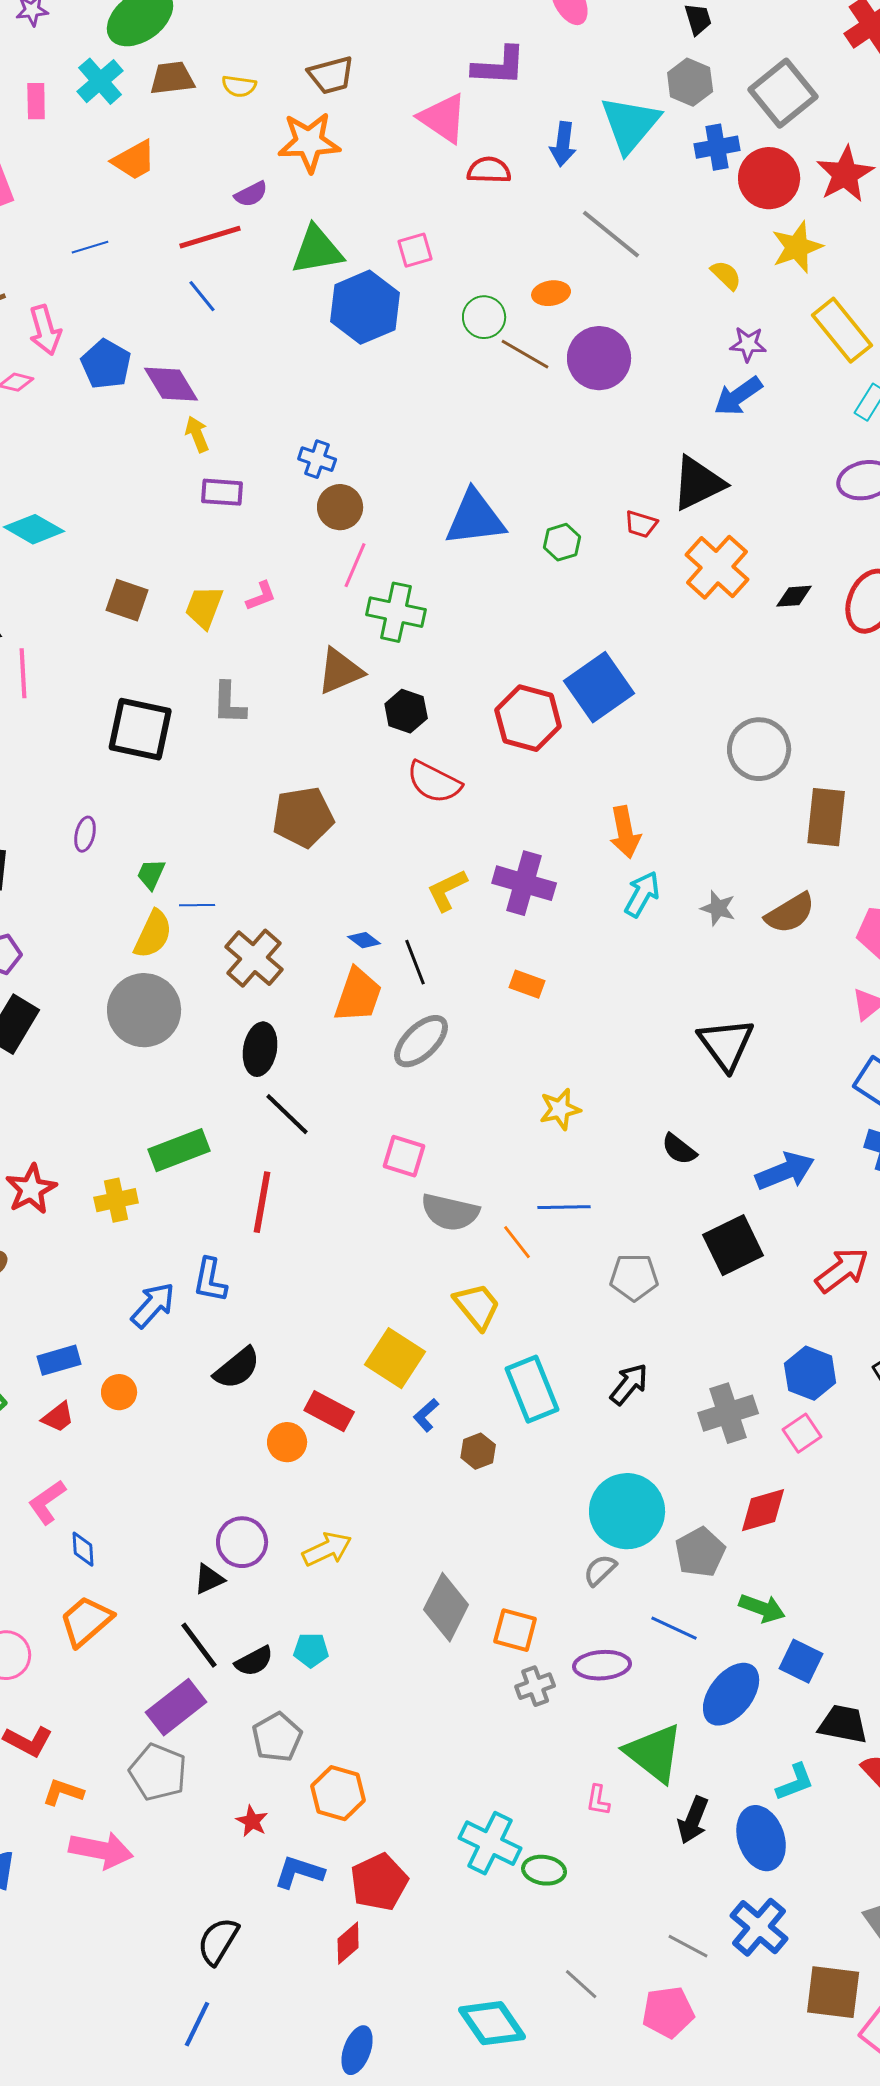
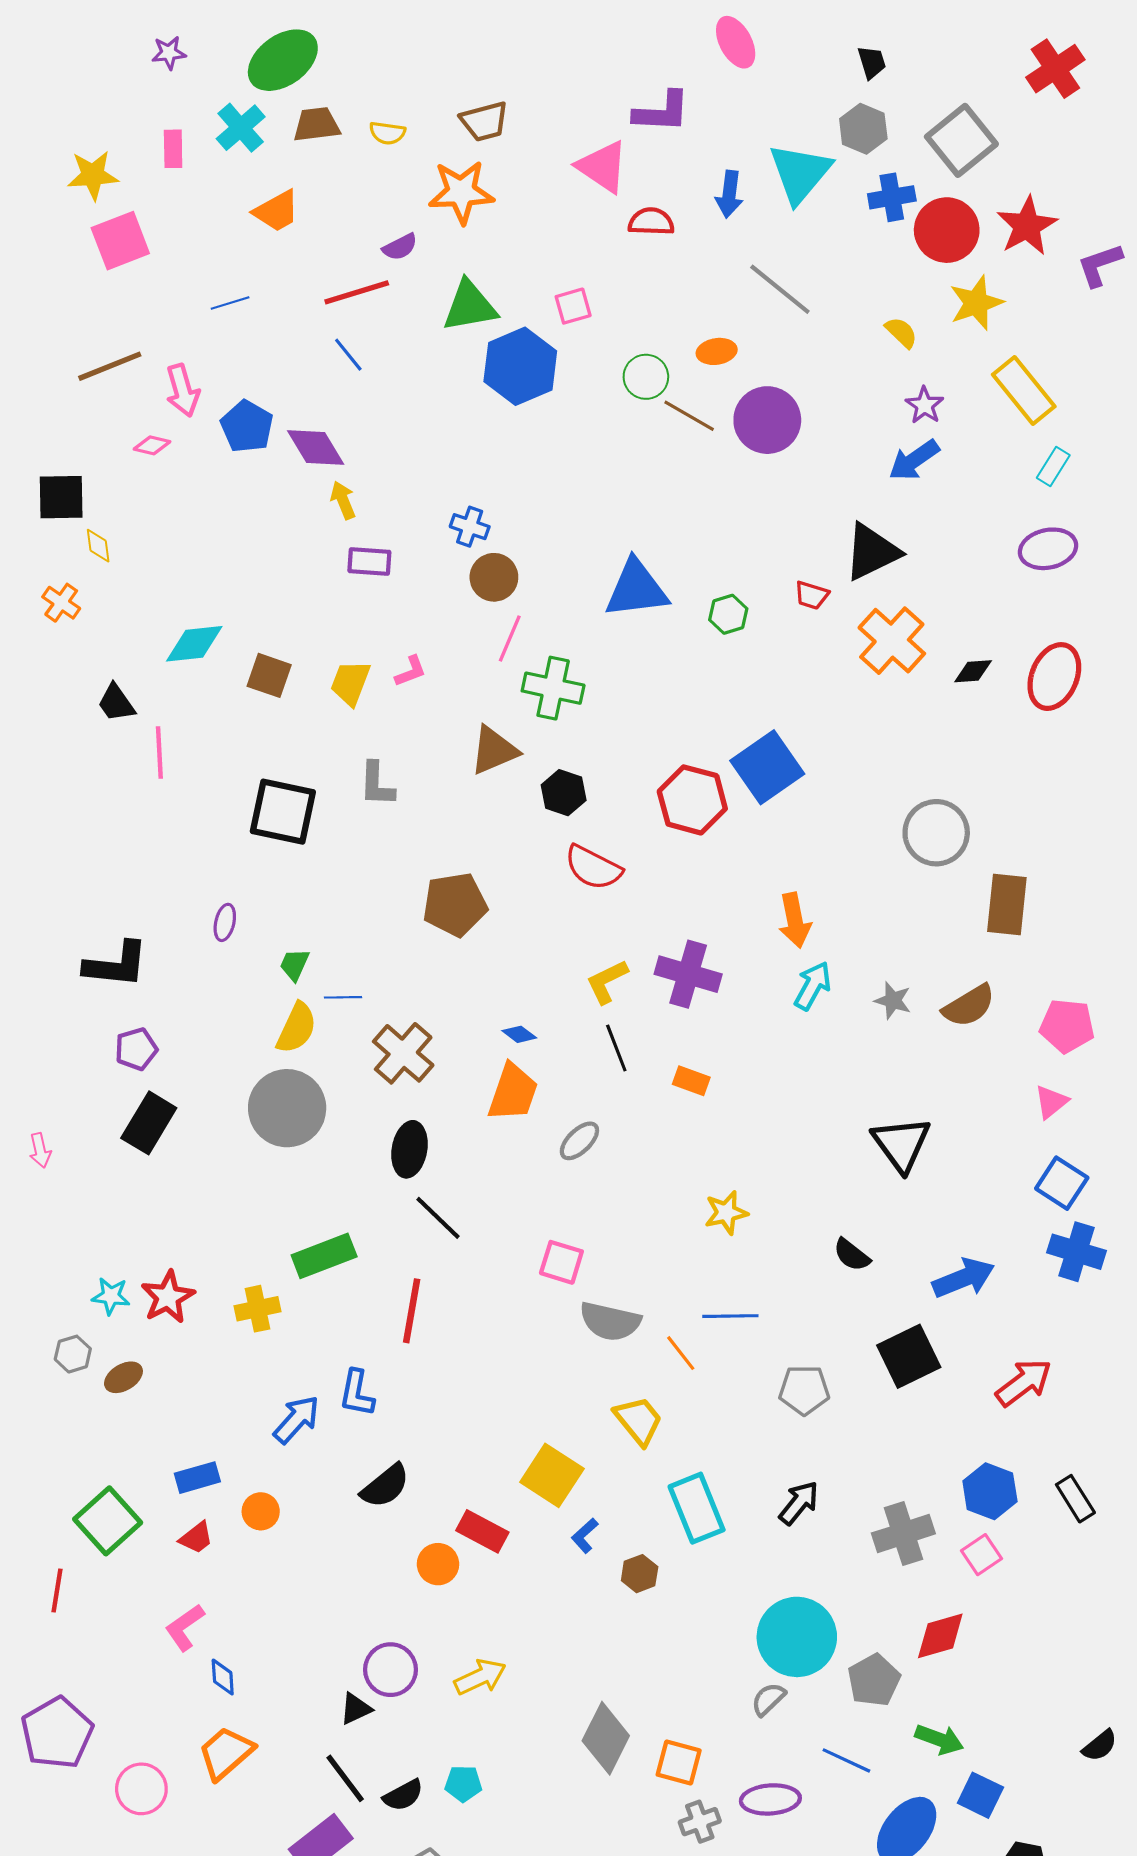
purple star: (748, 344) -> (925, 405), turned 30
cyan diamond: (34, 529) -> (194, 644), moved, turned -36
black line: (415, 962) -> (616, 1048), moved
gray ellipse: (421, 1041) -> (579, 1141), size x0.7

